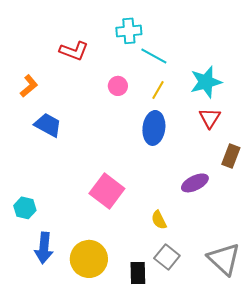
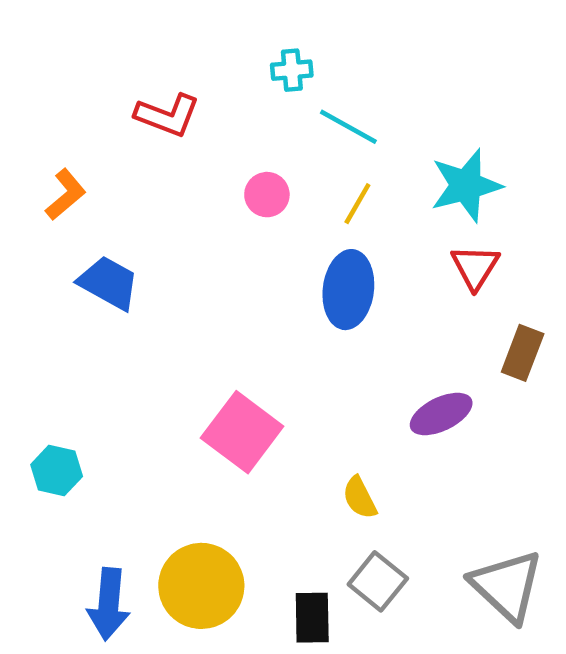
cyan cross: (129, 31) -> (292, 70), size x0.7
blue arrow: (44, 248) -> (109, 604), moved

